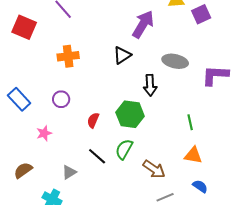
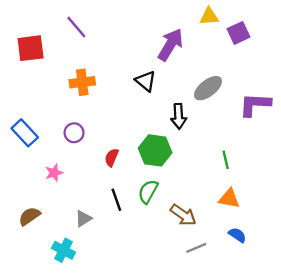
red square: (24, 27) -> (31, 48), turned -30
black triangle: (122, 55) -> (146, 81), turned -48
gray ellipse: (175, 61) -> (208, 88), turned -50
black line: (97, 156) -> (116, 200), turned 30

